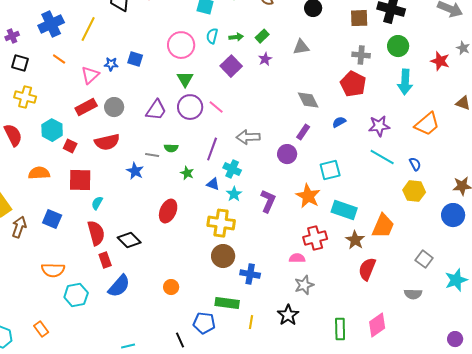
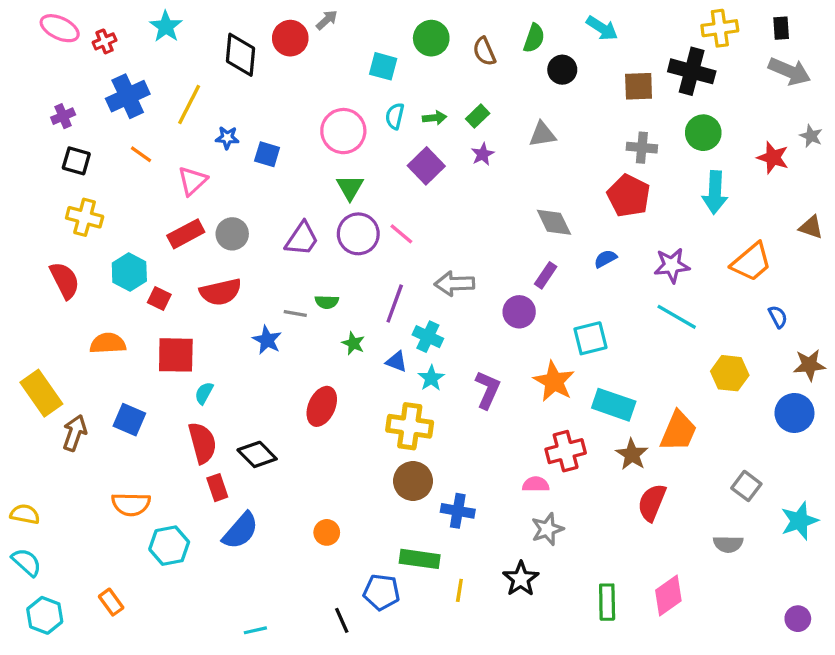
blue star: (111, 64) -> (227, 138), moved
blue semicircle: (415, 164) -> (778, 317), moved

